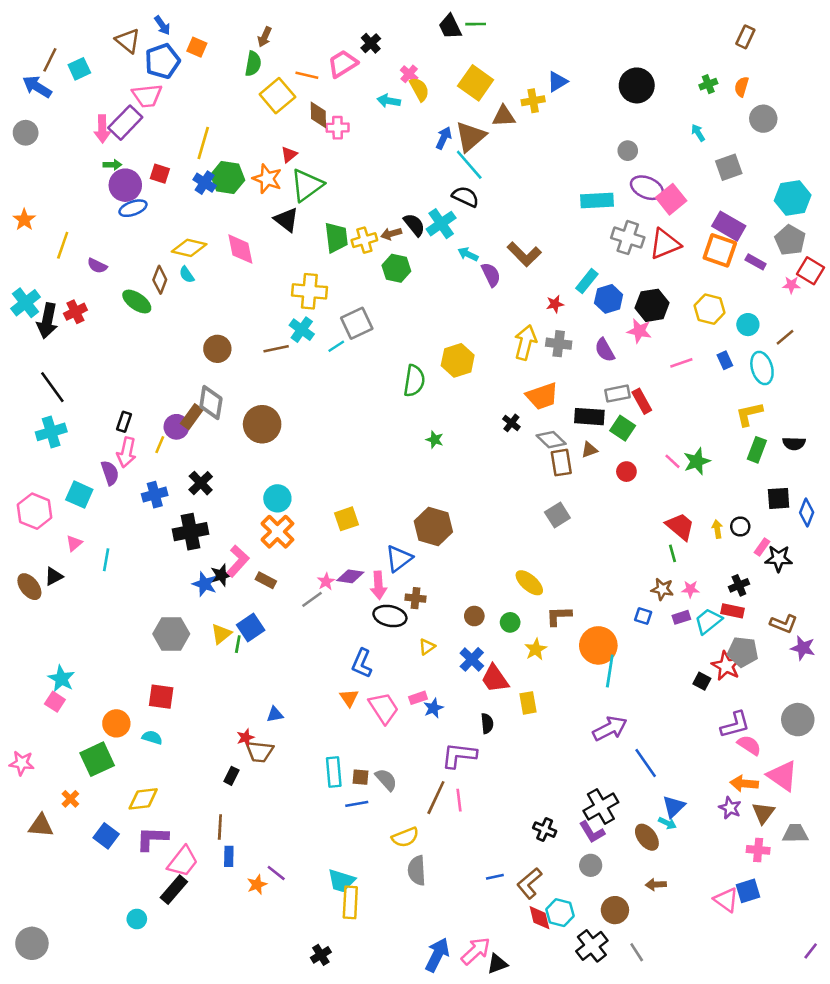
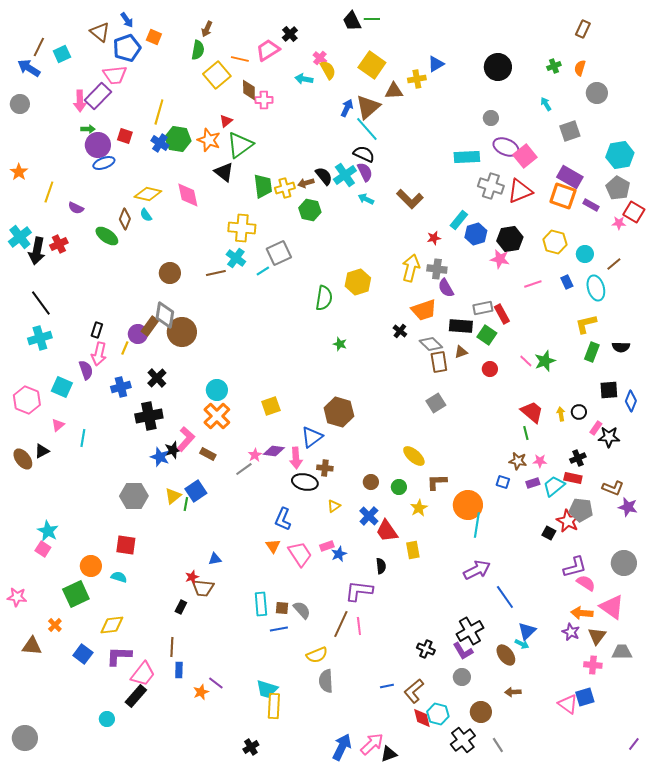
purple semicircle: (491, 275) -> (365, 172), moved
purple semicircle: (605, 350) -> (446, 288), moved
brown circle: (262, 424) -> (182, 332), moved

